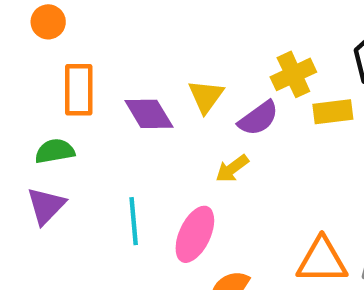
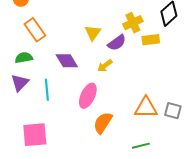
orange rectangle: (79, 90) -> (35, 30), turned -35
purple diamond: (149, 114) -> (67, 61), moved
cyan line: (134, 221) -> (47, 90), moved

